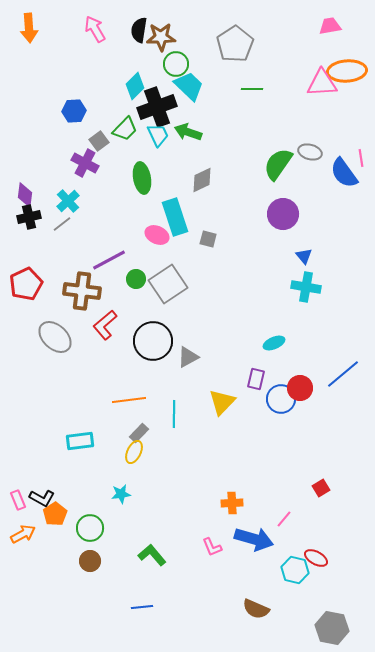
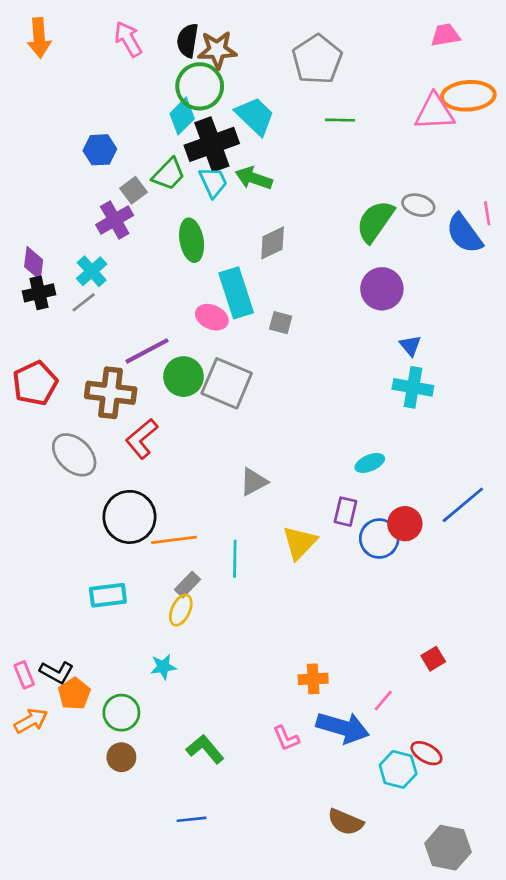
green circle: (176, 64) -> (200, 86), moved, size x1.4
purple cross: (85, 163) -> (115, 220), turned 32
green circle: (136, 279) -> (183, 377), size x1.5
gray square: (168, 284) -> (227, 383), turned -33
black circle: (153, 341) -> (129, 517), moved

